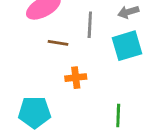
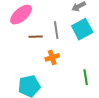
gray line: (90, 25) -> (56, 30), moved

